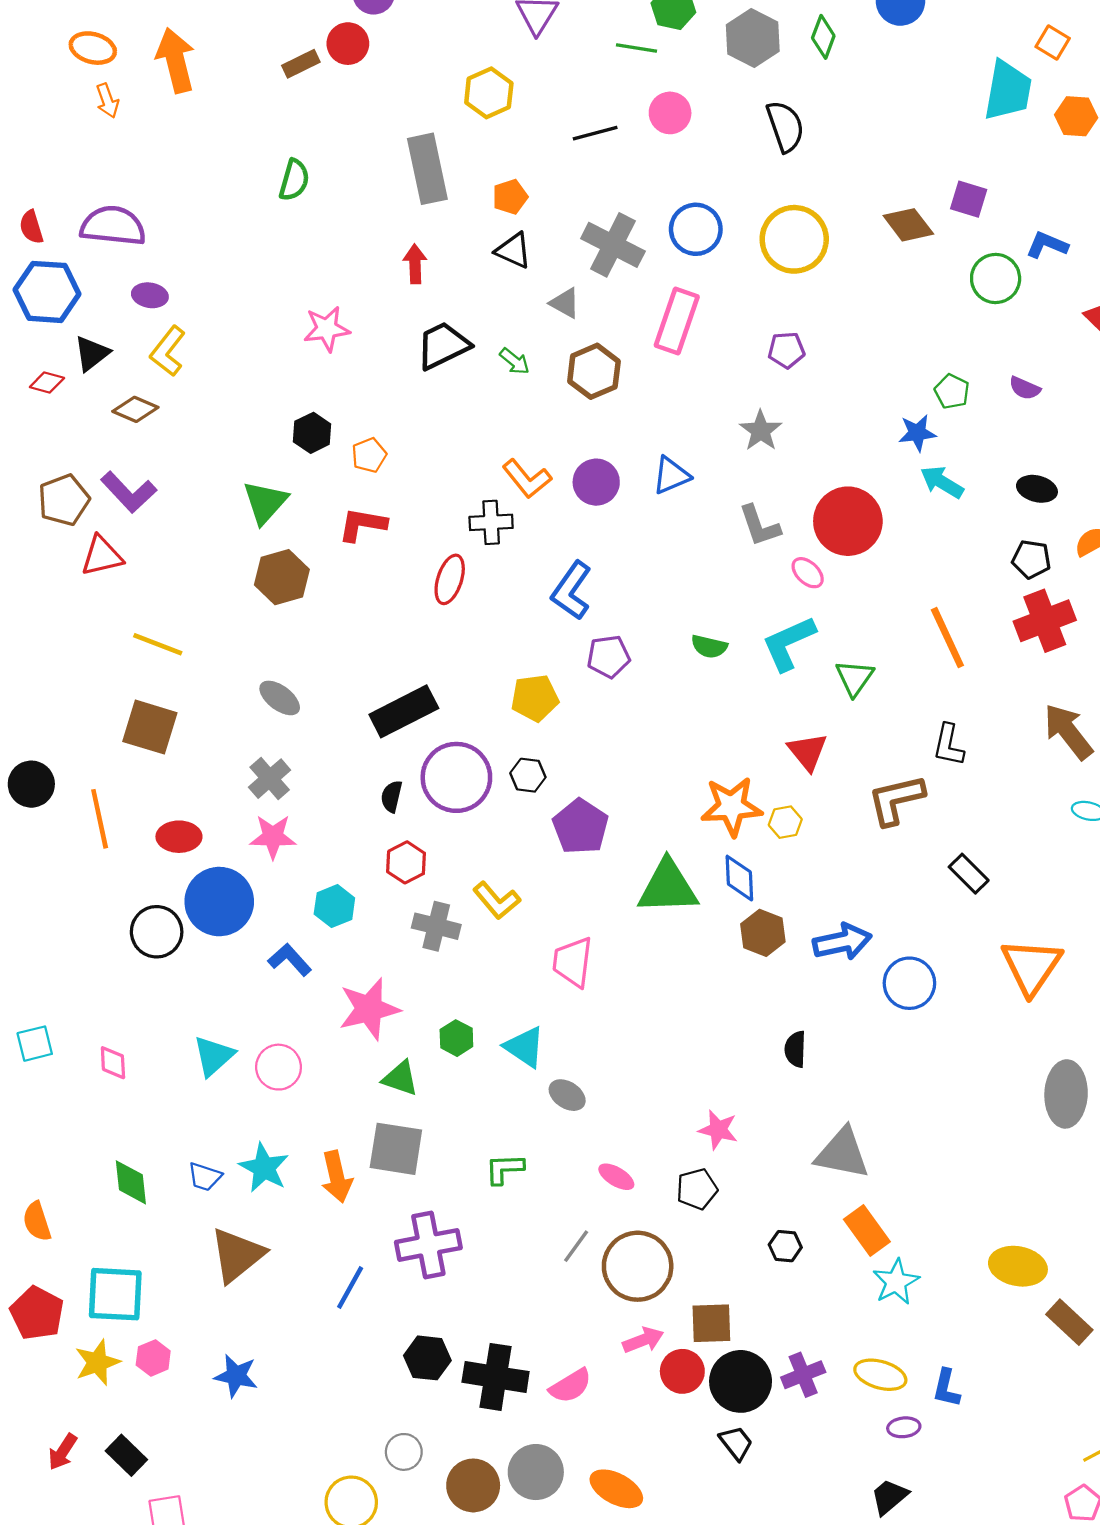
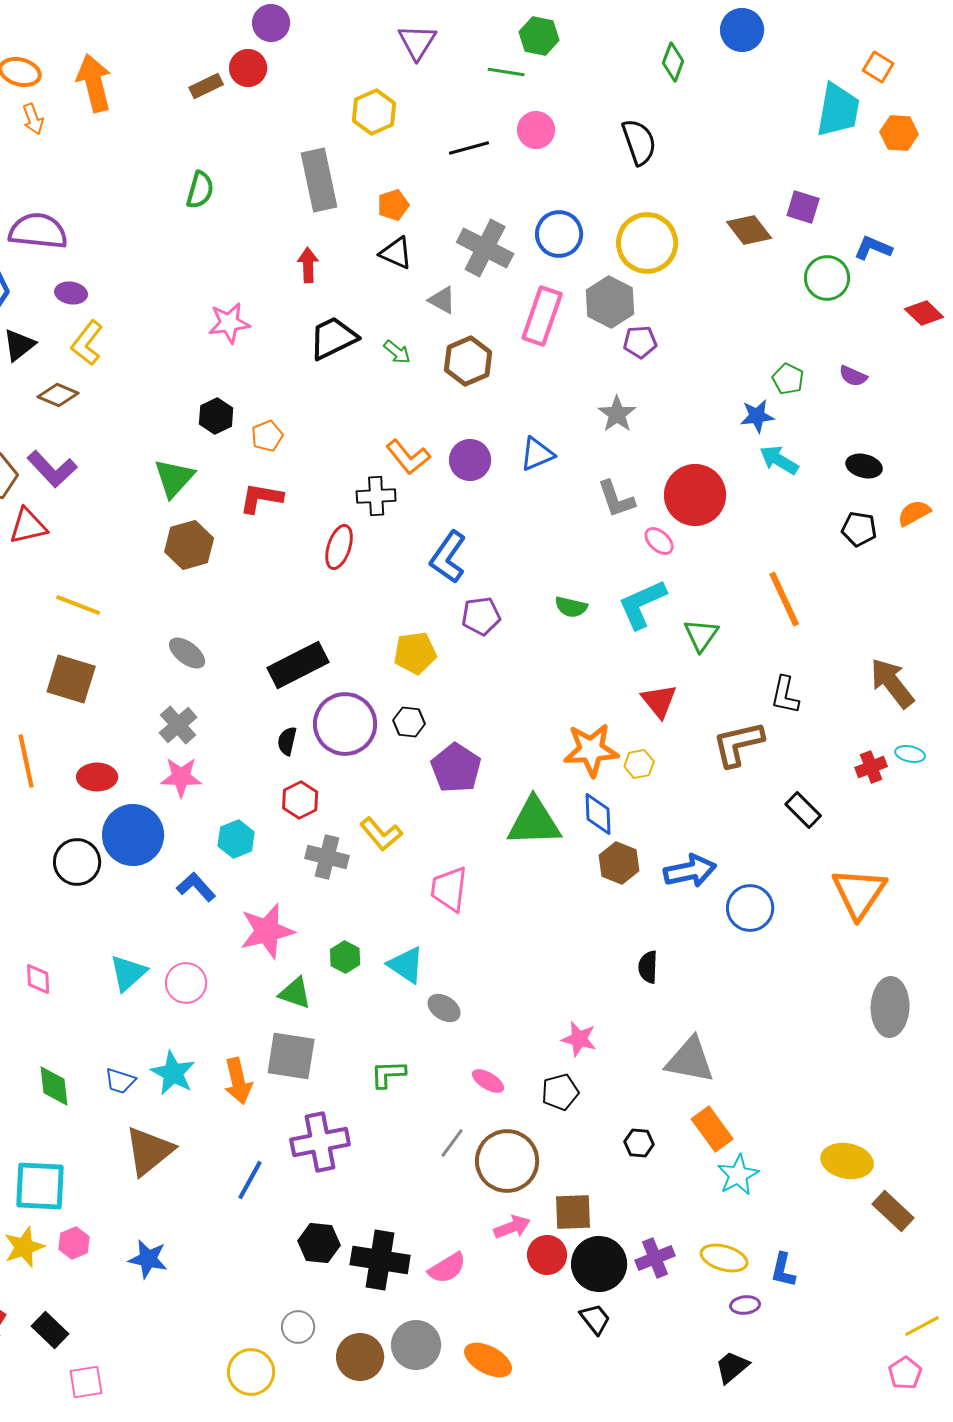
gray hexagon: (753, 38) -> (610, 302), moved
red cross: (1045, 621) -> (871, 767), moved, size x0.6

